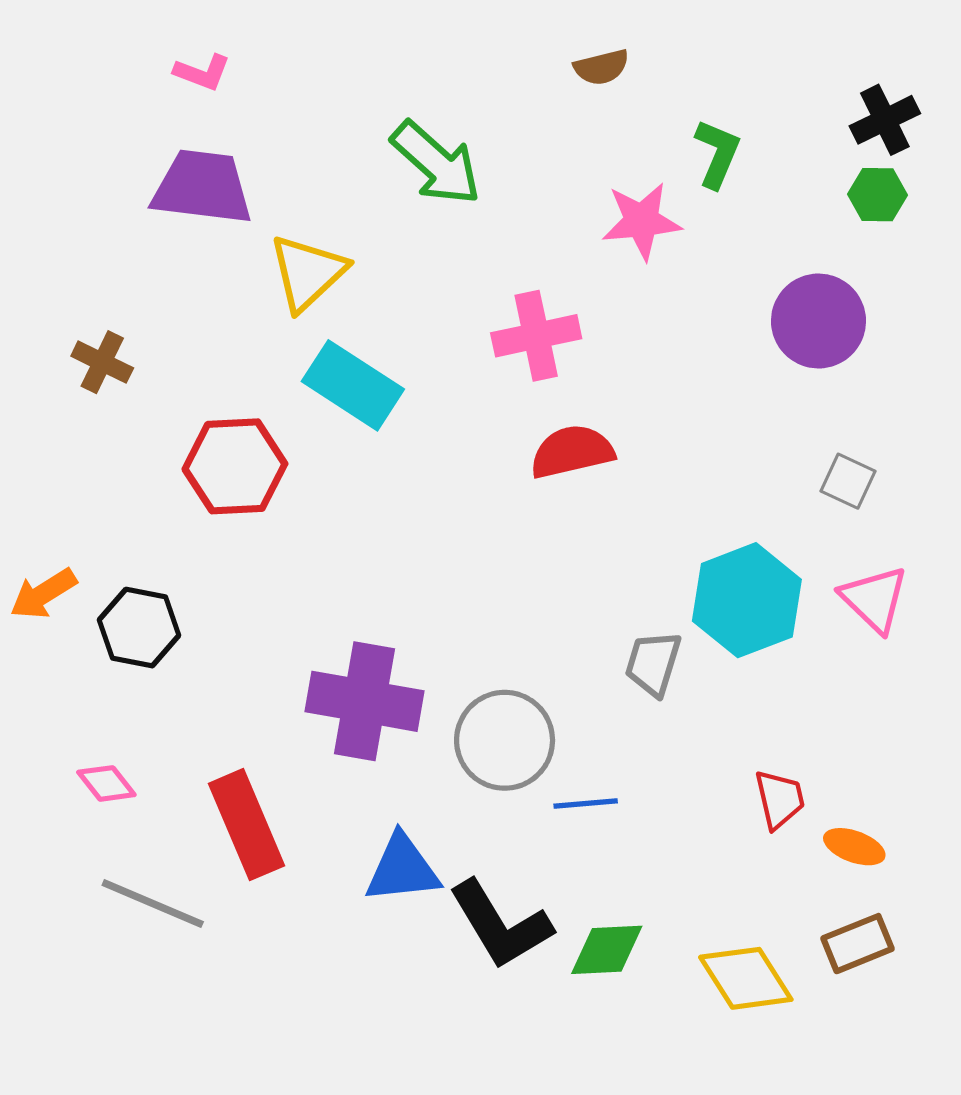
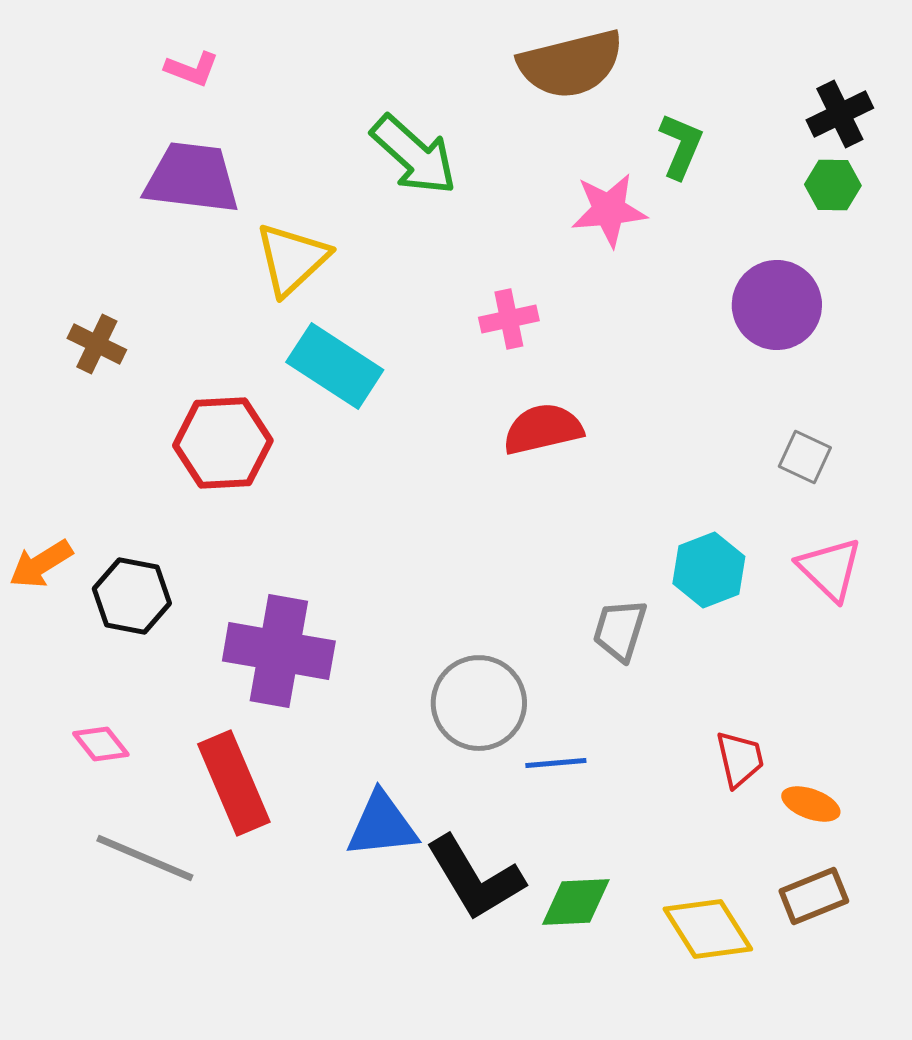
brown semicircle: (601, 67) -> (571, 64), size x2.0
pink cross: (536, 336) -> (509, 319), size x0.7
cyan hexagon: (747, 600) -> (709, 570), size x0.7
purple cross: (364, 701) -> (279, 651), moved

